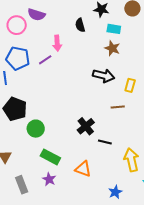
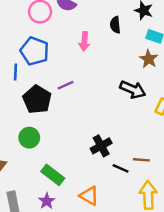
purple line: (45, 60) -> (65, 85), moved
brown line: (118, 107) -> (141, 160), moved
black pentagon: (15, 109) -> (37, 99), moved
green circle: (36, 129) -> (29, 138), moved

